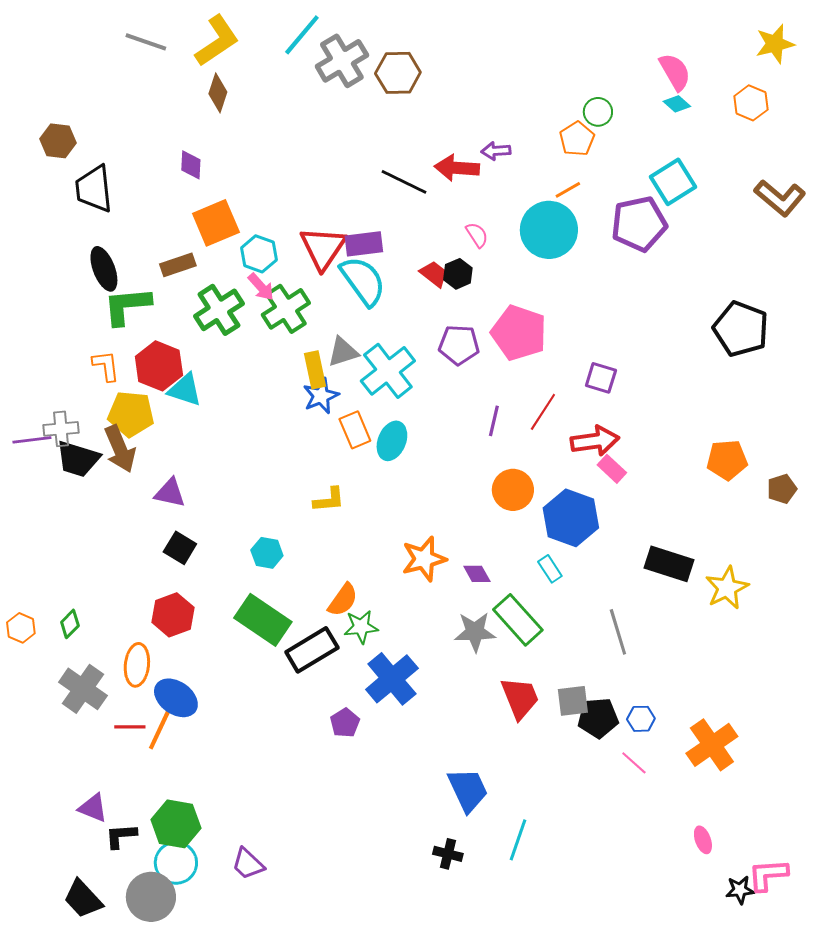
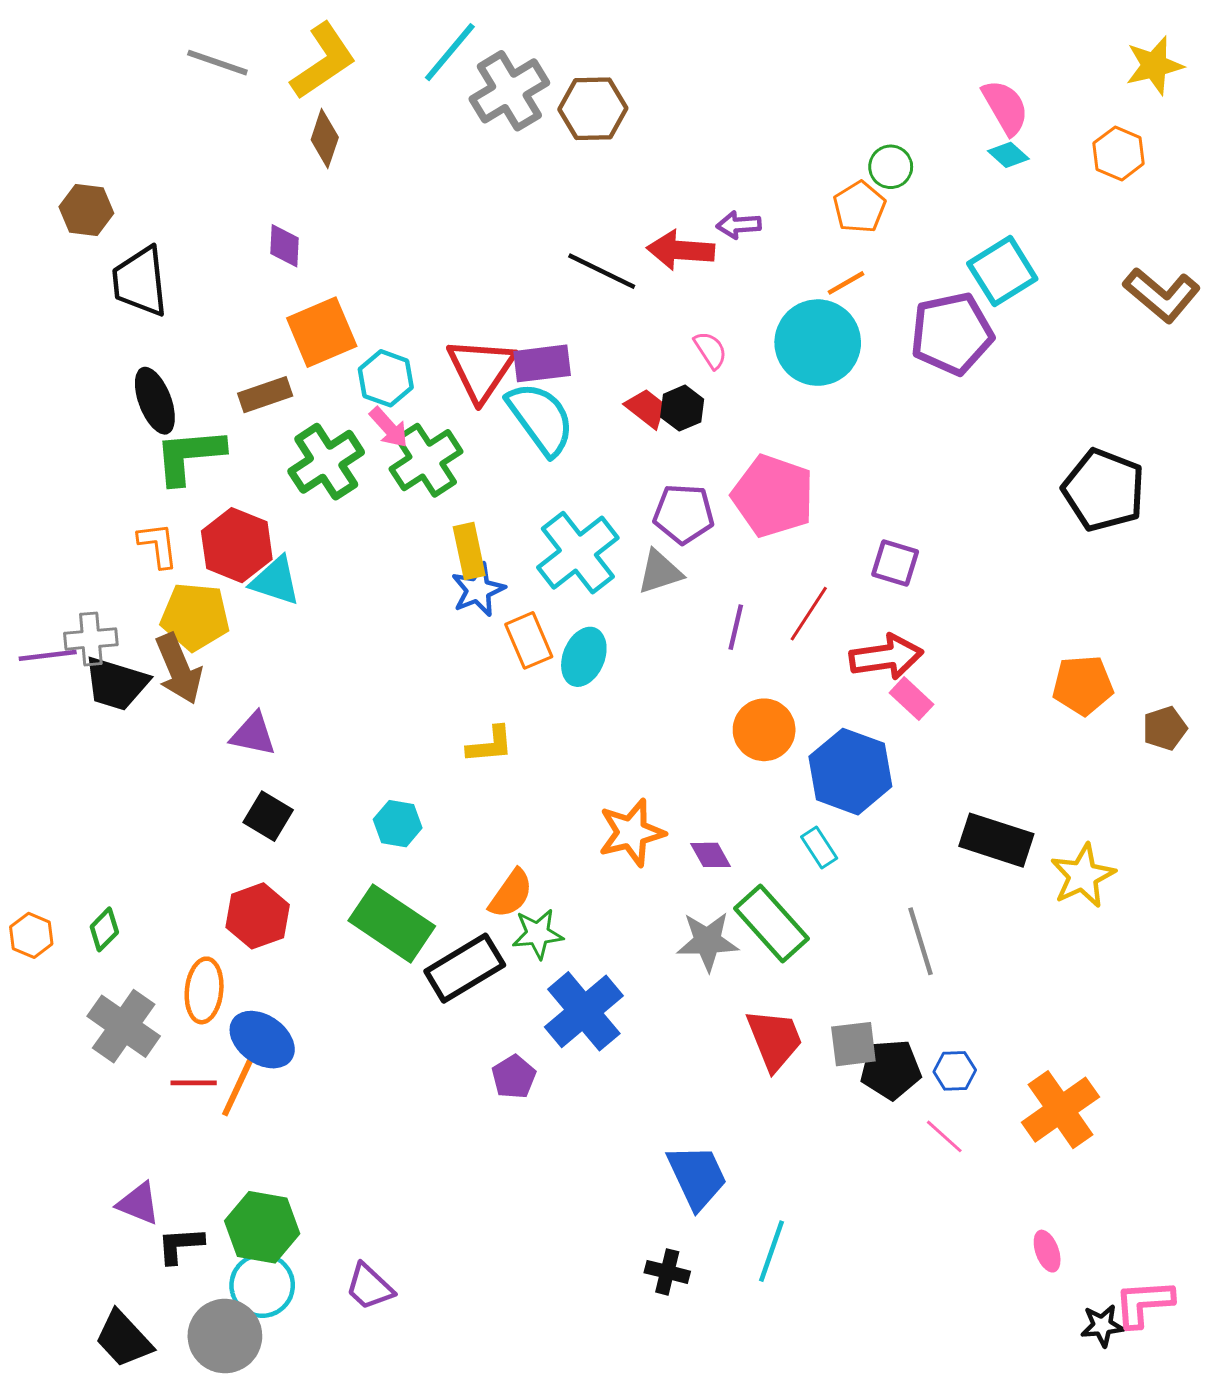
gray triangle: (343, 352) -> (660, 572), moved

